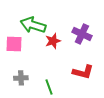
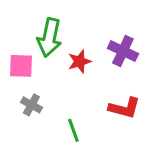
green arrow: (33, 25) -> (49, 37), turned -95
gray cross: (21, 78) -> (31, 105), moved, turned 32

